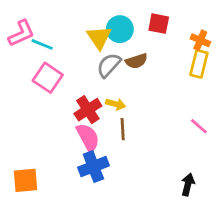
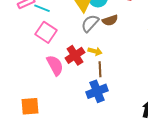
pink semicircle: (88, 137) -> (55, 65), moved
blue cross: (93, 167) -> (97, 91), moved

